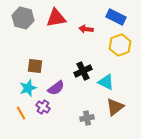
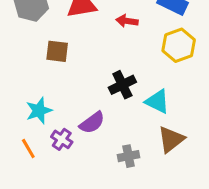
brown square: (35, 66) -> (57, 51), moved
purple semicircle: (56, 88) -> (92, 123), moved

